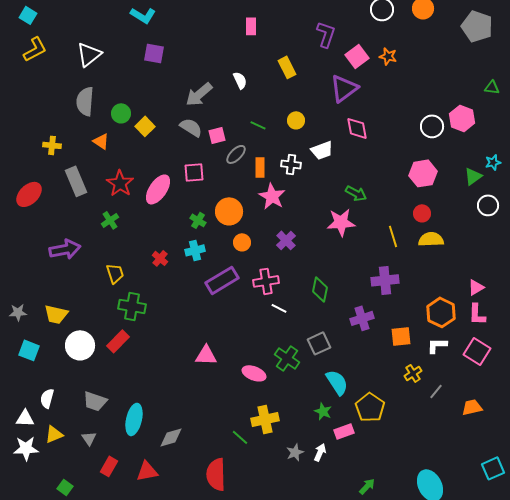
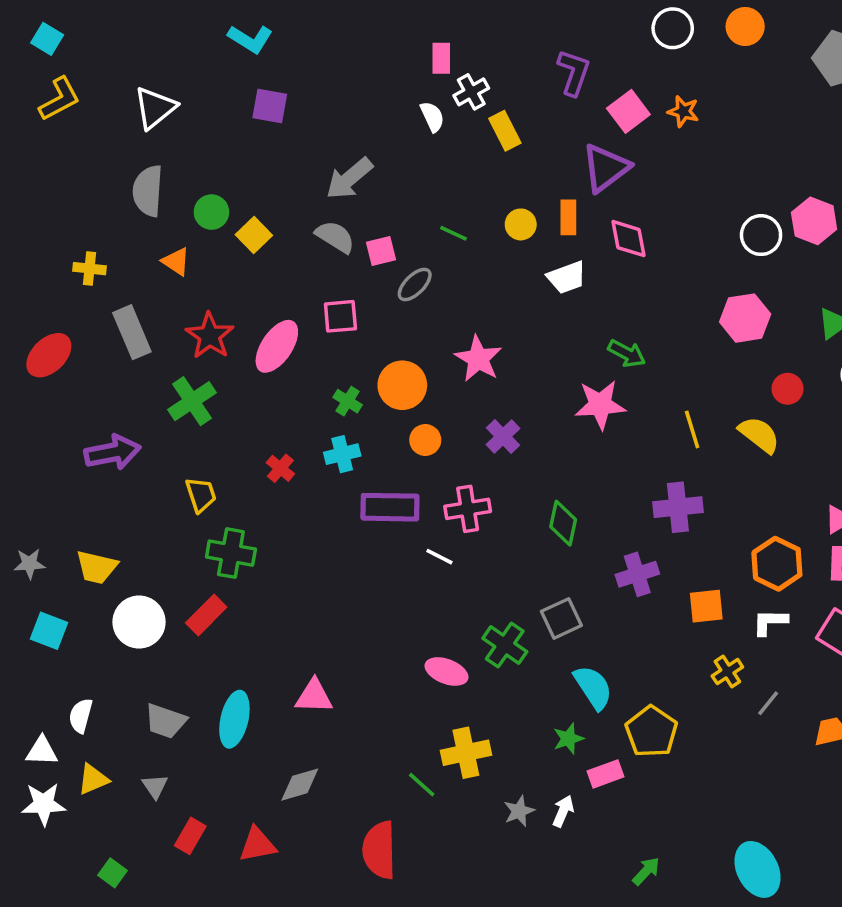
white semicircle: (240, 80) -> (432, 117), moved
white cross: (291, 164) -> (471, 92), moved, turned -36
orange rectangle: (260, 167) -> (568, 217), moved
red circle: (422, 213) -> (788, 389), moved
green cross: (110, 220) -> (192, 401), size x1.5
yellow semicircle: (431, 239) -> (759, 435), turned 40
purple rectangle: (222, 280) -> (390, 507), turned 32
white line: (279, 308) -> (439, 557), moved
pink triangle: (206, 355) -> (314, 696), moved
green star: (323, 411) -> (568, 739), turned 30
cyan ellipse: (134, 419) -> (234, 719), moved

